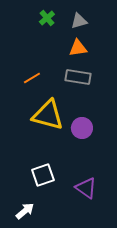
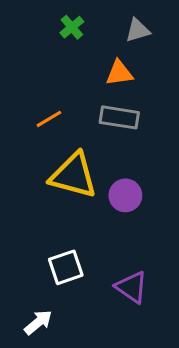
gray triangle: (79, 21) -> (138, 30), moved

